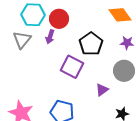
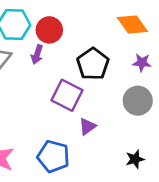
purple triangle: (102, 90) -> (87, 127), moved

